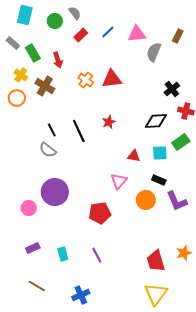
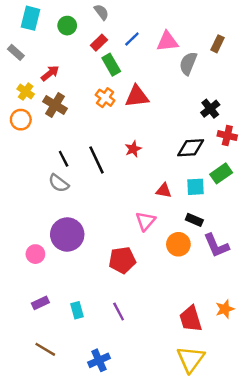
gray semicircle: (75, 13) -> (101, 12), moved
green rectangle: (33, 53) -> (111, 65), moved
red arrow: (58, 60) -> (50, 73), moved, turned -112

